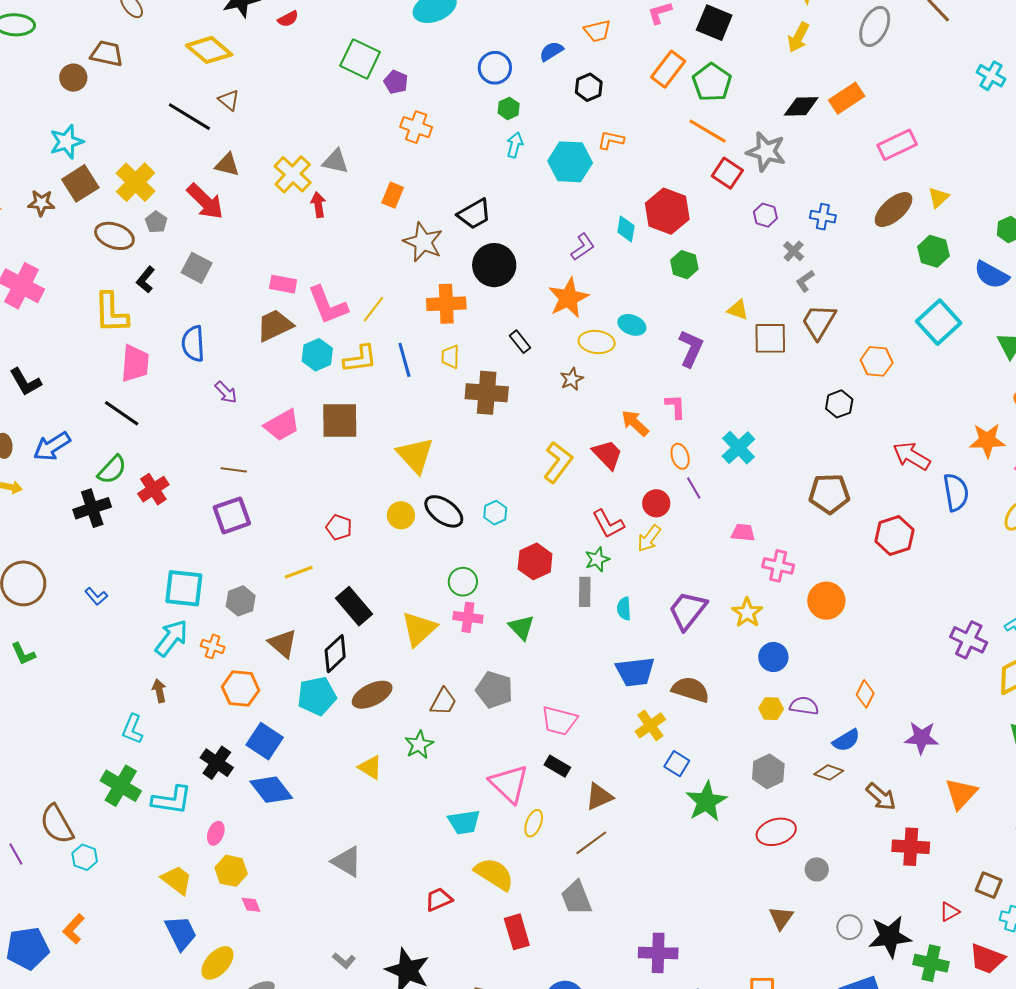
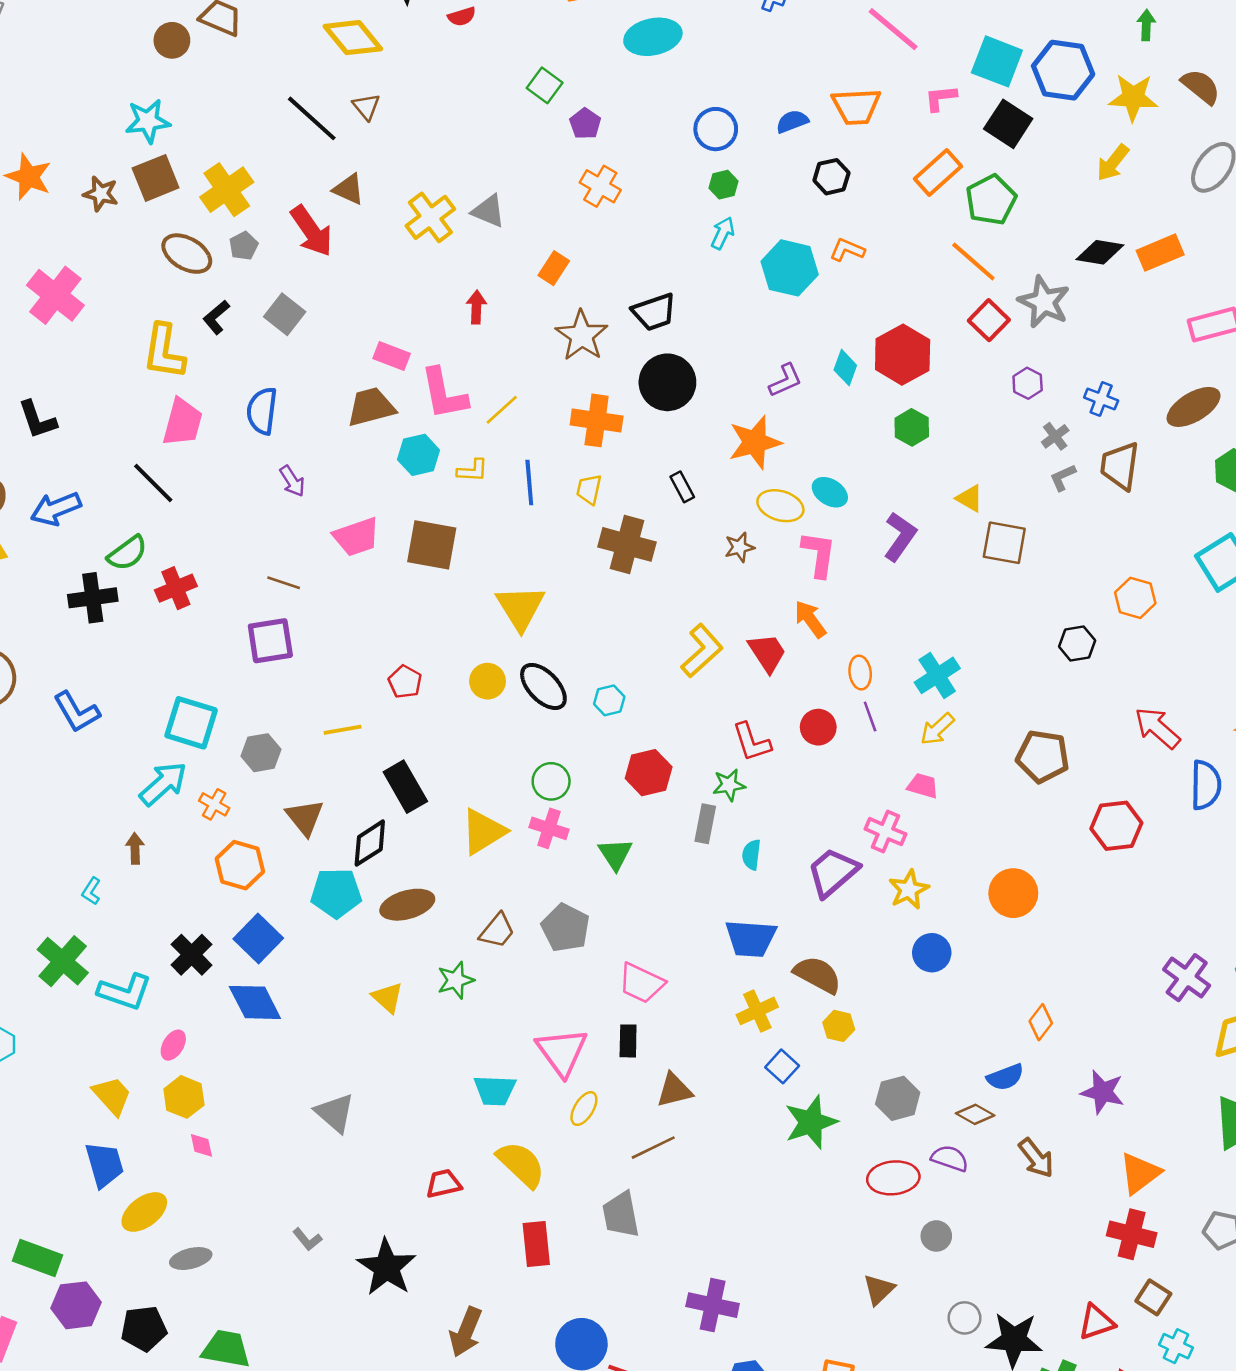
orange trapezoid: (597, 31) -> (856, 106), size x1.4
green square: (360, 59) -> (545, 85), size x0.7
red arrow: (318, 205) -> (476, 307), moved
brown trapezoid: (819, 322) -> (1120, 466), moved, turned -33
yellow L-shape: (360, 359) -> (472, 471), size x0.7
pink L-shape: (675, 406) -> (819, 554), moved, size x1.4
yellow arrow: (649, 538) -> (937, 729), moved
pink cross: (778, 566) -> (885, 832), moved
blue L-shape: (96, 596) -> (77, 712), size x1.6
purple semicircle: (804, 706) -> (950, 1158), moved
yellow hexagon: (771, 709) -> (839, 1026), moved
cyan L-shape: (132, 729) -> (91, 891), size x0.7
black rectangle: (557, 766) -> (628, 1041), turned 50
red cross: (911, 847) -> (1132, 1234), moved
red triangle: (949, 912) -> (1096, 1322), size x1.4

